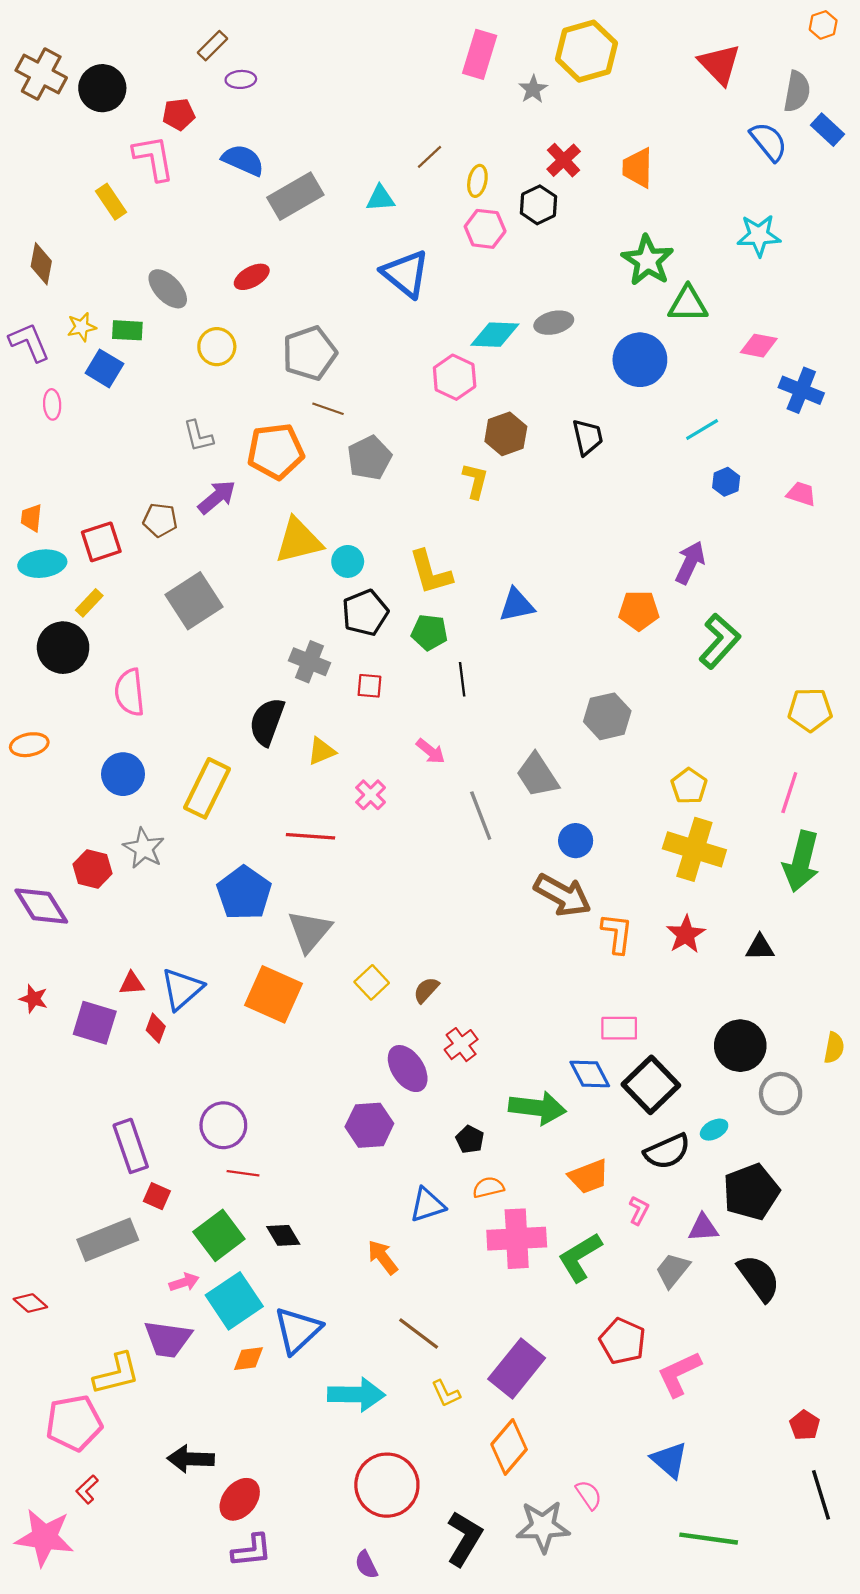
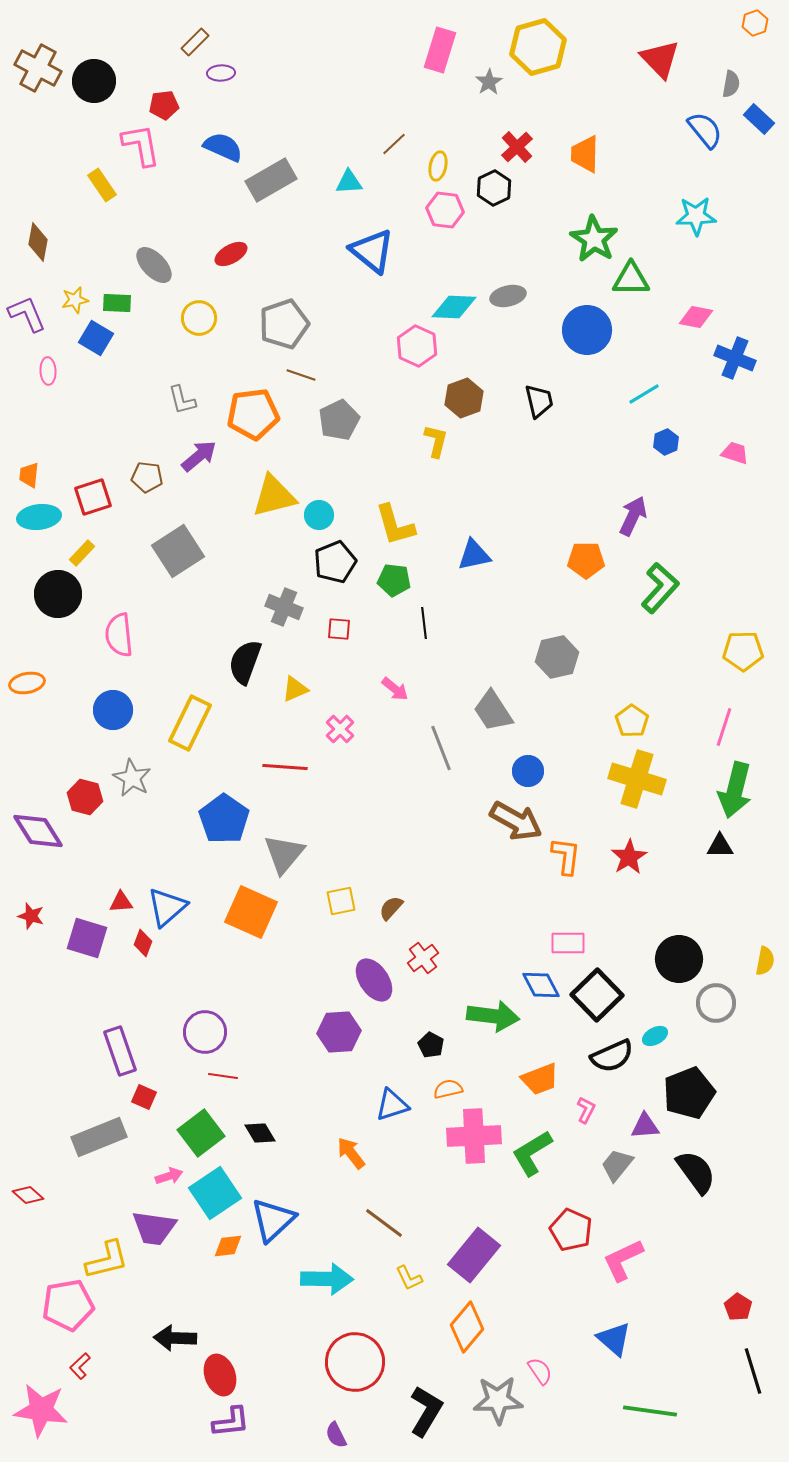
gray semicircle: (797, 91) -> (731, 84), size x0.7
black triangle: (760, 947) -> (720, 846), moved
yellow square: (372, 982) -> (341, 901), turned 32
red ellipse: (240, 1499) -> (220, 1375), turned -60

